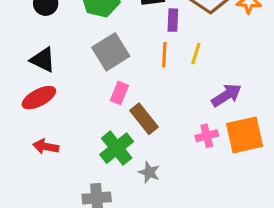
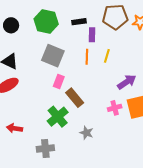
gray square: (111, 52) -> (53, 56), turned -35
red arrow: (46, 147) -> (14, 128), moved
gray star: (149, 172) -> (86, 133), moved

